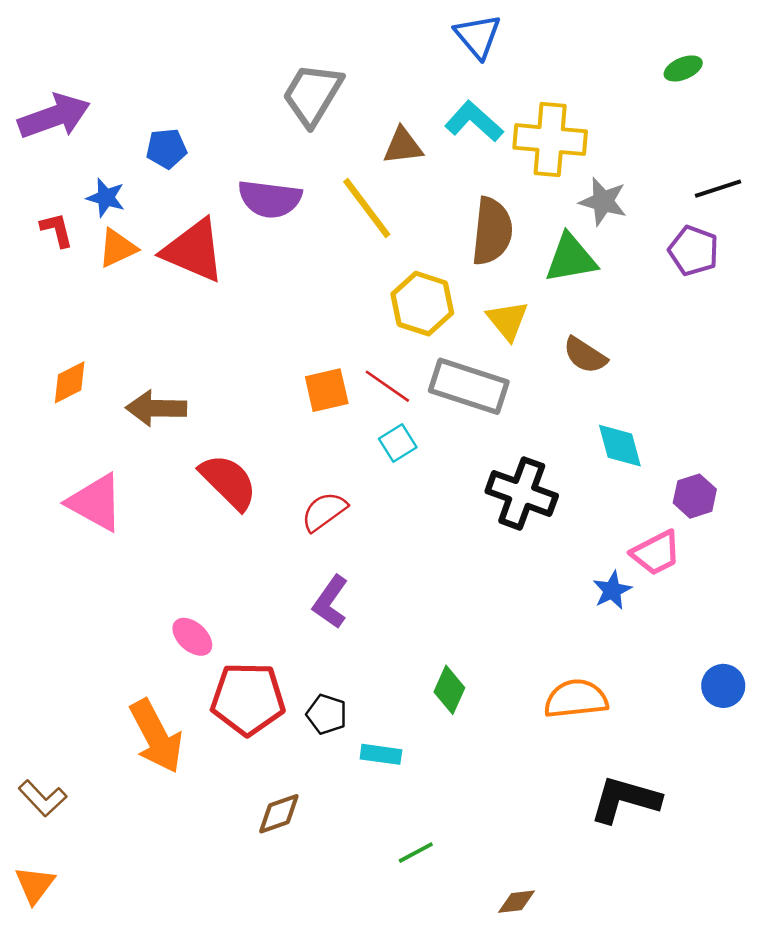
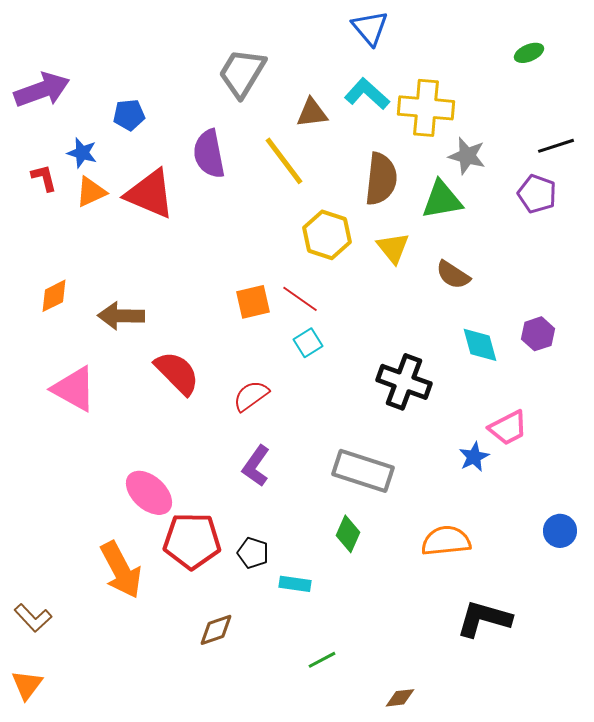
purple semicircle: (270, 199) -> (209, 154), turned 72
gray rectangle: (469, 386) -> (363, 471), moved
purple hexagon: (695, 496) -> (538, 334), moved
pink ellipse: (192, 637) -> (149, 493), size x1.5

